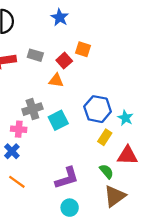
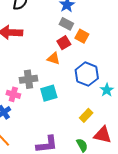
gray rectangle: (35, 55) -> (66, 24), moved
blue hexagon: (98, 109) -> (87, 74), moved
cyan star: (125, 118) -> (107, 90), moved

